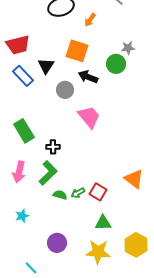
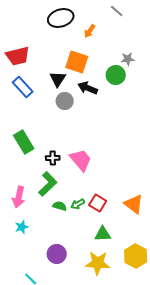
black triangle: (46, 66) -> (58, 79), moved
pink trapezoid: (89, 117) -> (81, 160), moved
pink arrow: (19, 172) -> (19, 197), moved
orange triangle: (134, 179) -> (134, 204), moved

